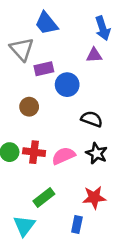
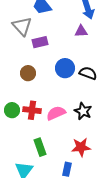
blue circle: (67, 85) -> (65, 68), moved
black semicircle: (92, 119) -> (88, 73), moved
green rectangle: (44, 197) -> (40, 147), turned -72

